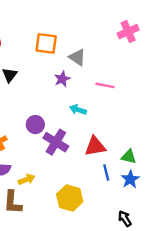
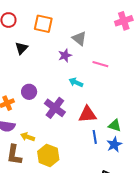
orange square: (46, 43) -> (43, 24), moved
purple circle: (35, 125) -> (29, 92), moved
yellow arrow: (27, 179) -> (28, 137), turned -144
yellow hexagon: (70, 198) -> (48, 155), moved

